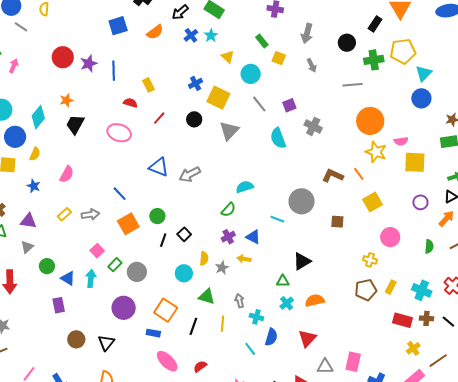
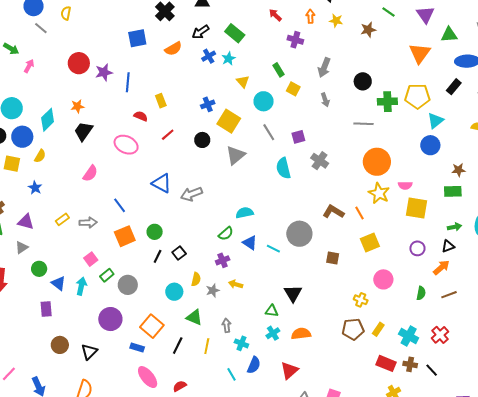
black rectangle: (375, 24) -> (454, 87), moved
pink semicircle: (67, 174) -> (90, 173), moved
blue triangle: (253, 237) -> (250, 243), moved
black triangle: (302, 261) -> (293, 293), turned -36

